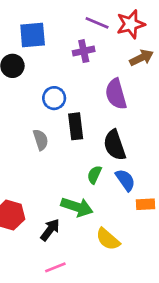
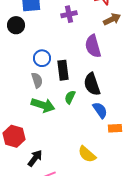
blue circle: (54, 98) -> (42, 58), moved
green semicircle: (94, 175) -> (70, 97), moved
green arrow: (77, 207) -> (43, 105), moved
black arrow: (50, 230) -> (35, 158), moved

